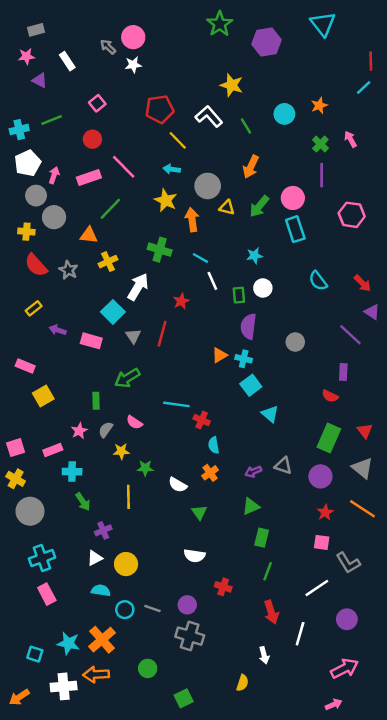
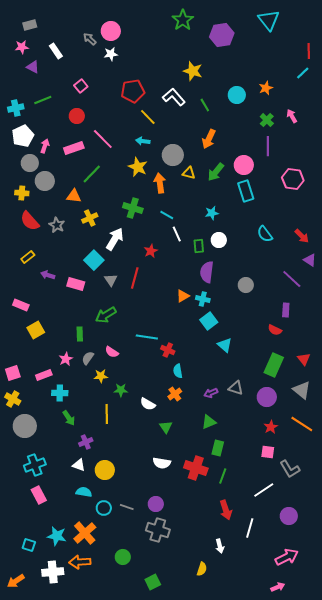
white triangle: (95, 558) -> (79, 465), turned 48
red cross: (223, 587) -> (196, 468), moved, size x1.6

